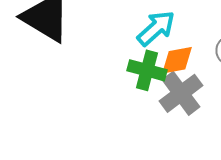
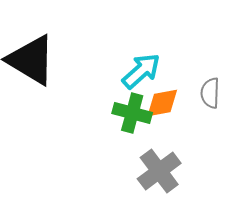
gray cross: (181, 93) -> (159, 171), moved

